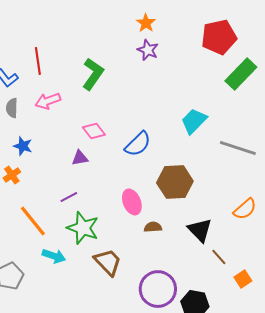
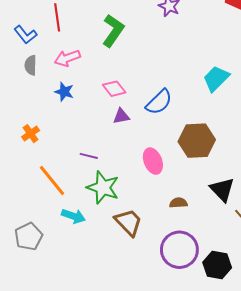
blue star: (23, 146) -> (64, 92), moved
purple triangle: (80, 158) -> (121, 116), moved
purple line: (69, 197) -> (89, 156), turned 42
brown semicircle: (153, 227) -> (178, 203), moved

